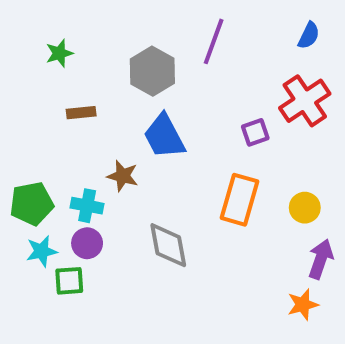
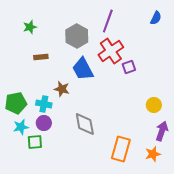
red cross: (305, 101) -> (111, 51), moved
orange rectangle: (239, 200) -> (121, 149), moved

